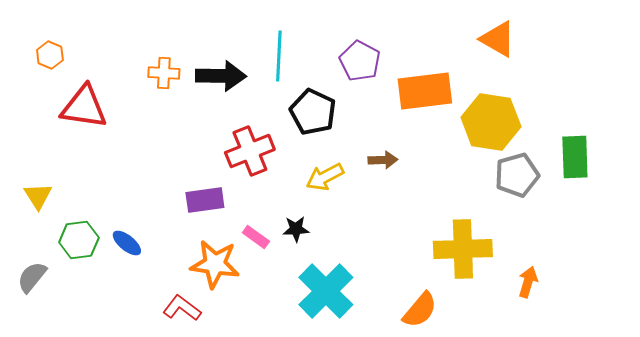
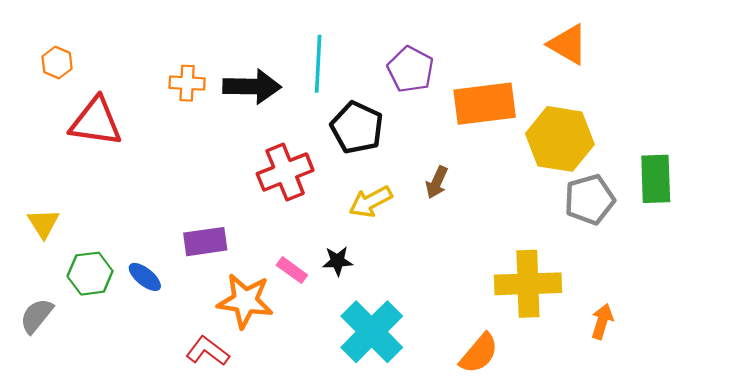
brown arrow: (383, 160) -> (437, 182), turned 116
purple rectangle: (205, 200) -> (205, 242), moved

